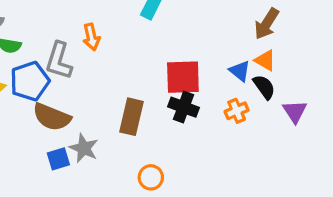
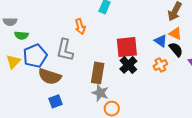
orange arrow: (91, 37) -> (80, 26), moved
gray L-shape: (59, 61) -> (65, 50), moved
black cross: (184, 107) -> (128, 65), turned 30
gray star: (84, 148) -> (100, 93), moved

